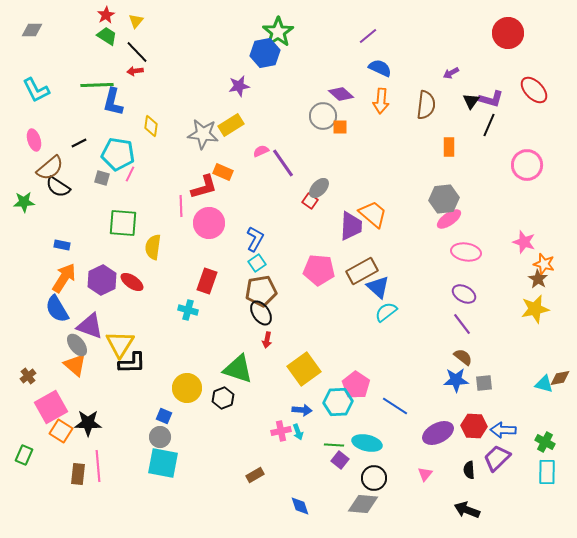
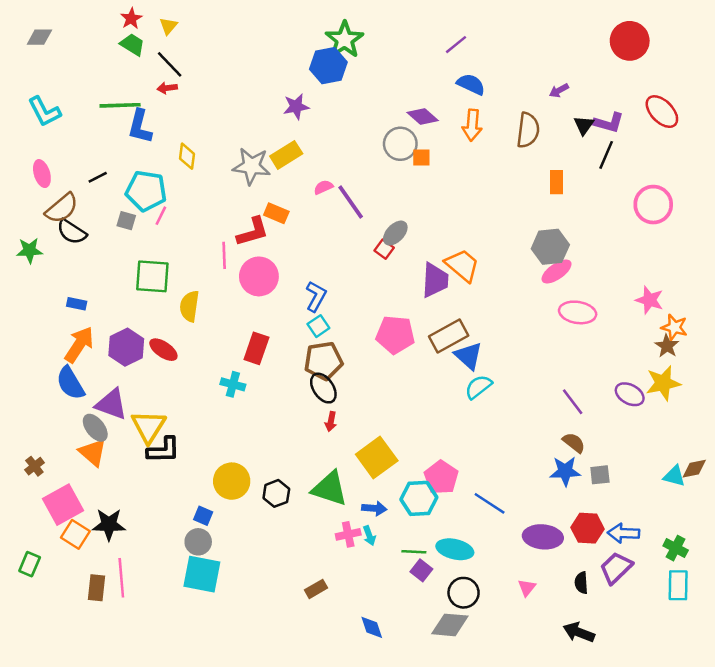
purple ellipse: (464, 294) -> (630, 394), moved
green triangle: (238, 369) -> (330, 488), moved
purple ellipse: (438, 433) -> (543, 537), turned 32

